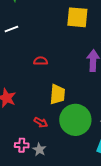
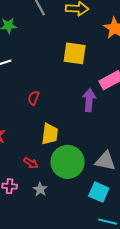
red semicircle: (41, 61) -> (34, 98), turned -72
gray star: (39, 149) -> (40, 189), moved

